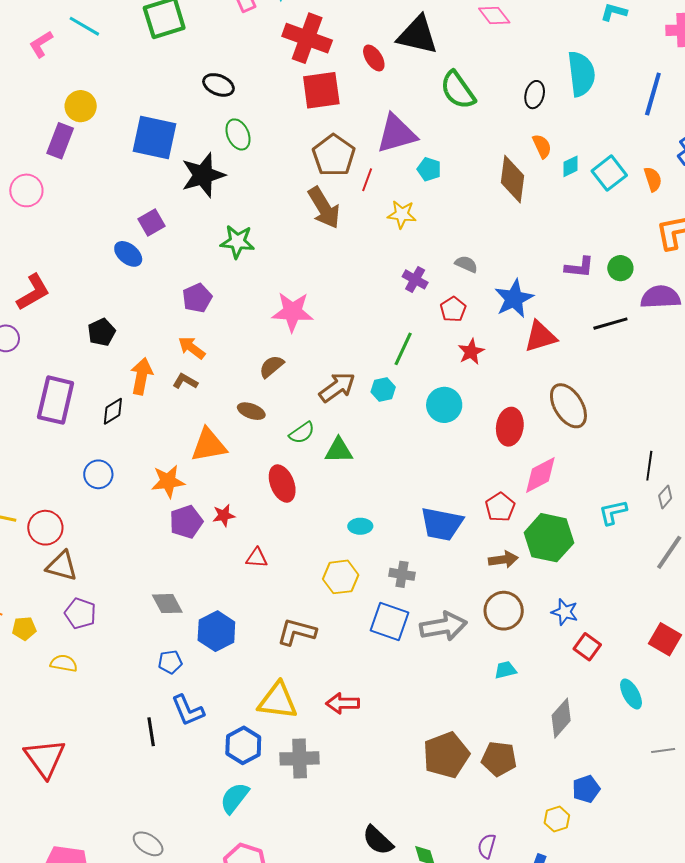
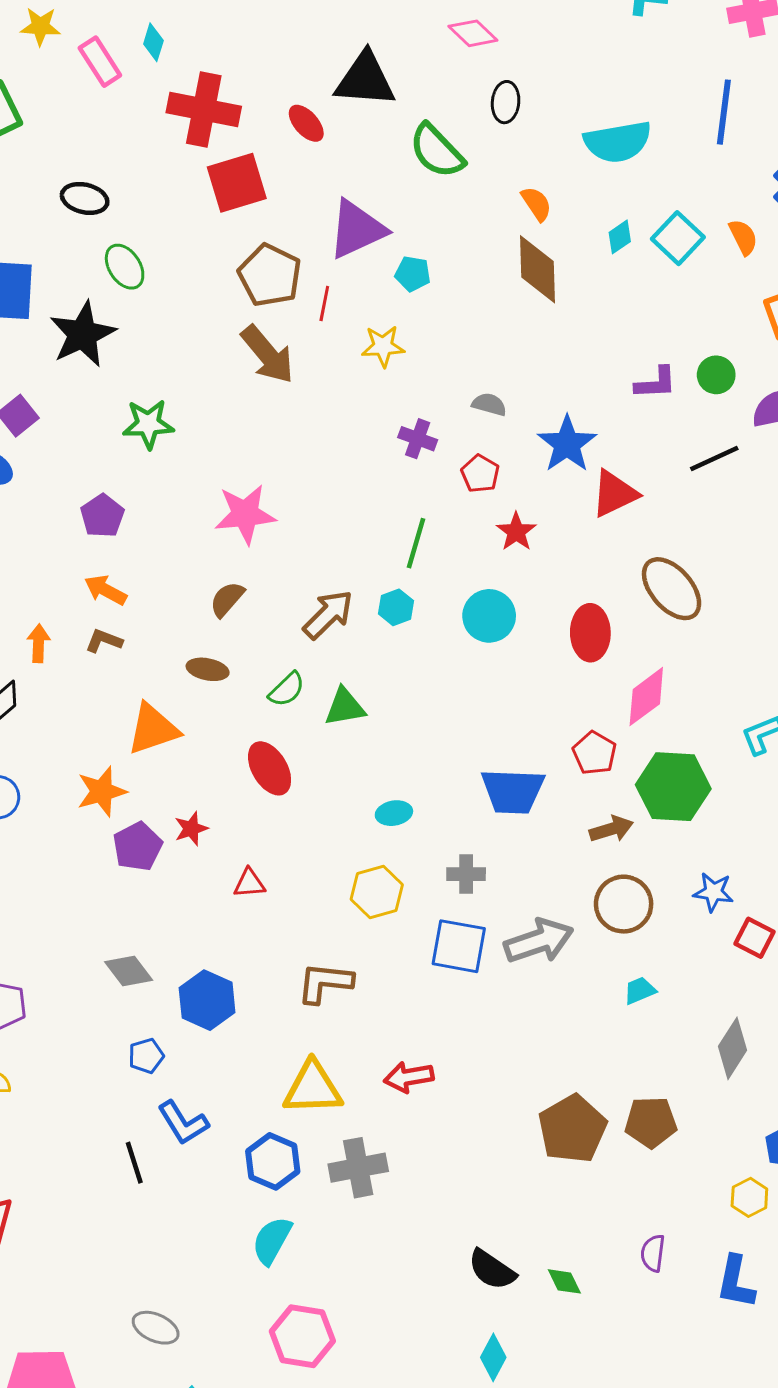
cyan semicircle: (581, 74) -> (618, 142), moved, turned 96
black ellipse: (535, 95) -> (506, 102), moved
orange semicircle: (542, 146) -> (536, 204), moved
orange arrow: (141, 376) -> (39, 643), size x0.7

